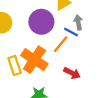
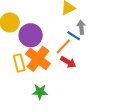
purple circle: (41, 22) -> (31, 35), moved
red arrow: (72, 73) -> (68, 62), moved

